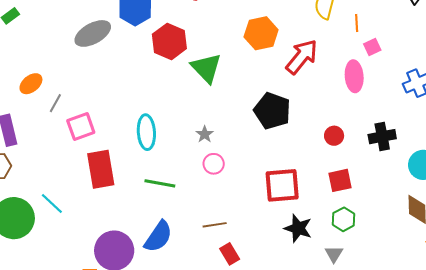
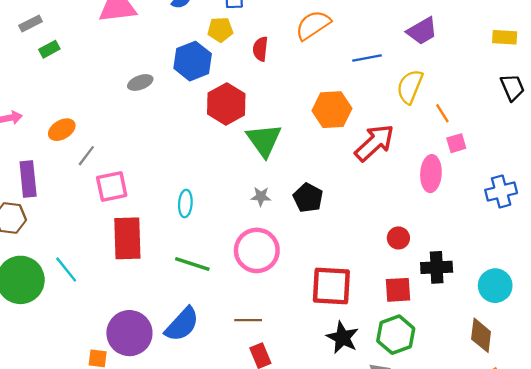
orange line: (357, 23) -> (442, 113), turned -36
gray ellipse: (93, 33) -> (140, 82), size x0.6
black pentagon: (272, 111) -> (308, 198), moved, size x0.7
cyan ellipse: (146, 132) -> (185, 204), size x0.7
gray star: (205, 134) -> (261, 197), moved, turned 30
black cross: (382, 137) -> (437, 267), moved
pink circle: (214, 164) -> (257, 250), size x1.8
green hexagon: (344, 219) -> (396, 335), size x1.4

